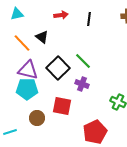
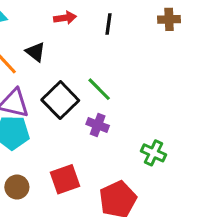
red square: (62, 106) -> (65, 179), moved, turned -30
brown circle: (37, 118) -> (17, 187), moved

